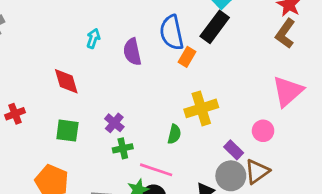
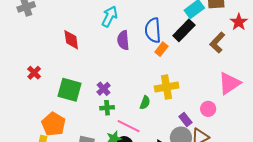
brown L-shape: (285, 34) -> (217, 43), moved
cyan arrow: (93, 38) -> (110, 17), moved, size x1.5
red diamond: (66, 81) -> (71, 40), moved
red cross: (15, 114) -> (34, 73), turned -32
green square: (67, 131) -> (70, 90), size x1.4

